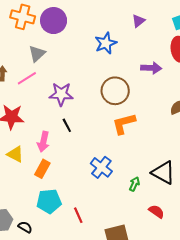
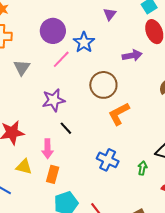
purple circle: (54, 21) -> (53, 31), moved
pink line: (27, 78) -> (61, 59), moved

